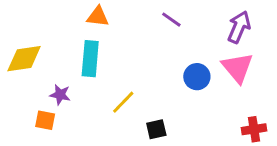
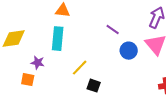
purple line: (171, 20) -> (113, 30), moved
black square: (156, 129) -> (94, 86), moved, turned 32

